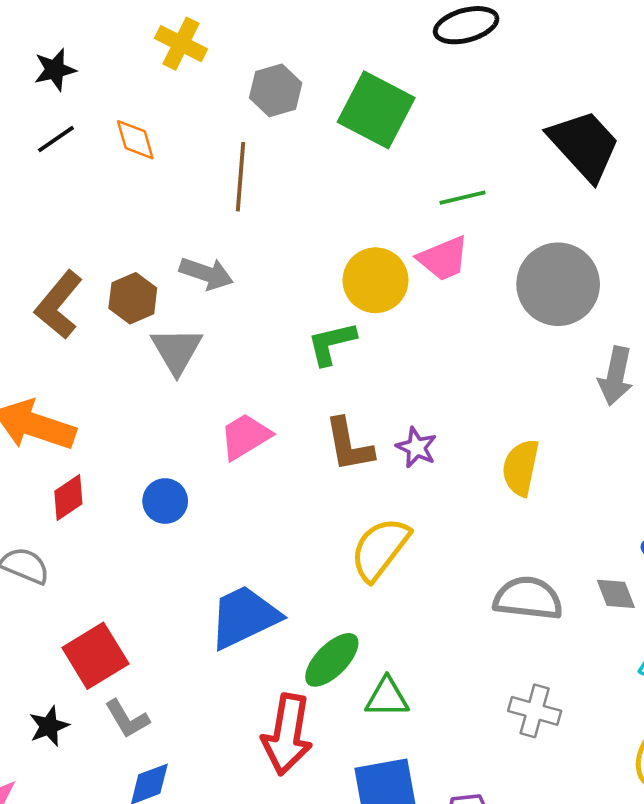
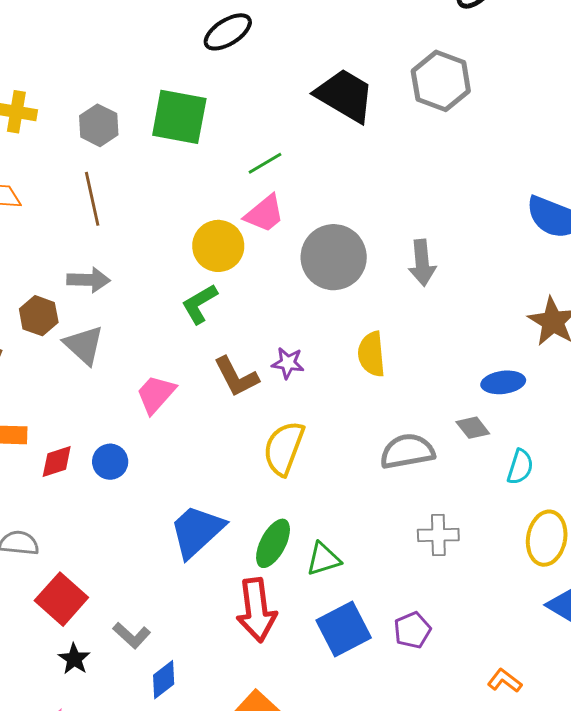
gray circle: (558, 284) -> (334, 257), moved
red diamond: (68, 497) -> (57, 462), moved, turned 33
red square: (95, 656) -> (61, 599), moved

